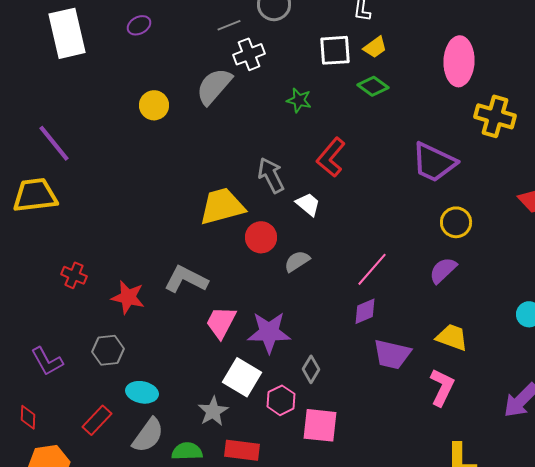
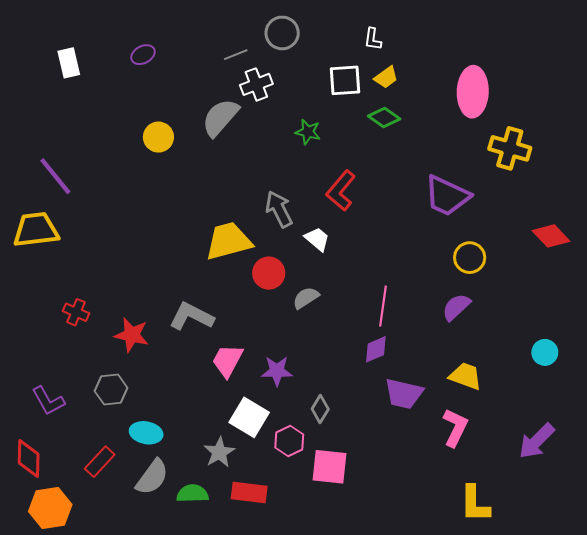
white rectangle: (67, 33) -> (69, 63), size x0.6
pink line: (372, 269) -> (383, 306), turned -33
purple star: (269, 332) -> (277, 371), size x0.7
red diamond: (28, 417) -> (29, 459), size x1.5

